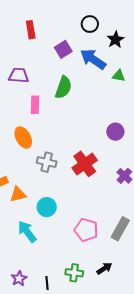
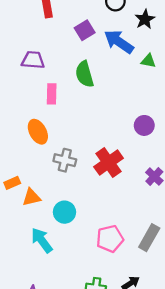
green semicircle: (63, 87) -> (85, 74), turned 145
pink pentagon: (86, 230) -> (110, 239), turned -30

